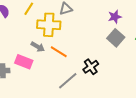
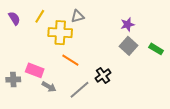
gray arrow: (38, 47) -> (49, 87), moved

